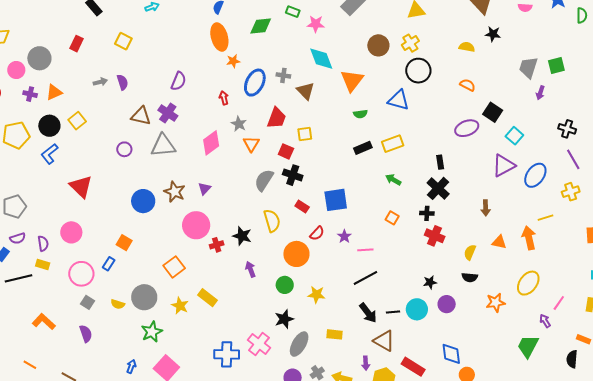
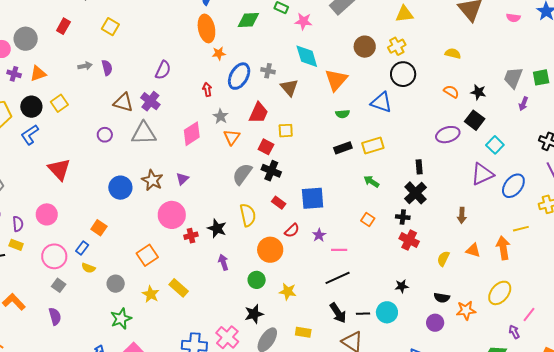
black star: (493, 34) -> (478, 92), moved
black semicircle: (470, 277) -> (442, 298), moved
gray circle: (144, 297) -> (116, 284), size x0.7
yellow semicircle: (118, 304) -> (88, 268), moved
purple circle: (447, 304) -> (435, 323), moved

